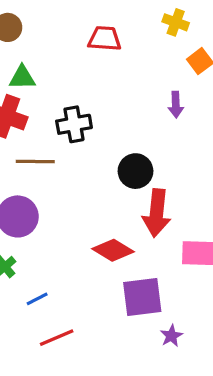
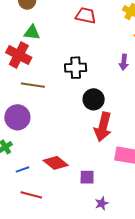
black cross: (74, 124) -> (76, 68), moved
red diamond: (113, 250) -> (56, 163), moved
purple square: (142, 297) -> (87, 177), size x0.6
red line: (57, 338) -> (31, 195), turned 30

